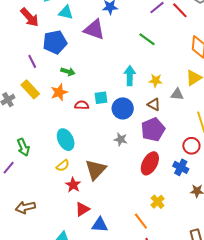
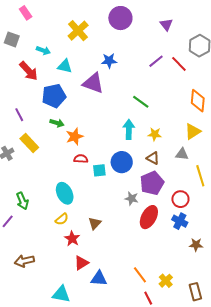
green line: (147, 39) -> (141, 102), moved
purple line: (32, 61) -> (19, 115), moved
green arrow: (68, 72) -> (57, 123), moved
orange star: (59, 92) -> (75, 137), moved
gray triangle: (177, 94) -> (182, 154), moved
cyan square: (101, 98) -> (99, 170), moved
gray star: (121, 139) -> (131, 198), moved
red circle: (191, 146) -> (180, 199), moved
brown triangle: (96, 170) -> (95, 223), size x0.6
yellow cross: (158, 202) -> (166, 281), moved

